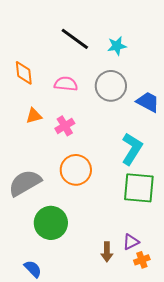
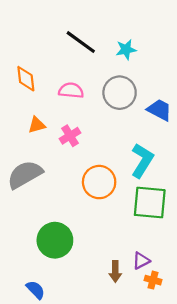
orange circle: (76, 170) -> (99, 182), moved
gray semicircle: (25, 183) -> (25, 175), moved
orange cross: (142, 260) -> (153, 280), turned 35

